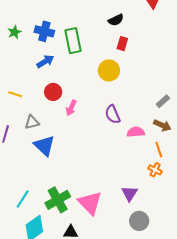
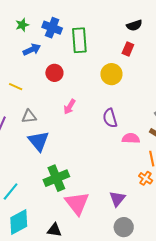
black semicircle: (116, 20) -> (134, 25), moved
blue arrow: (45, 61) -> (32, 50), moved
red circle: (53, 92) -> (54, 73), moved
green cross: (58, 200) -> (56, 178), moved

